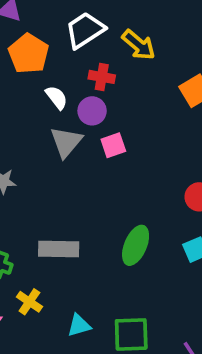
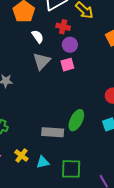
purple circle: (92, 111) -> (70, 45), moved
gray rectangle: (59, 249) -> (53, 132), moved
yellow cross: (29, 302) -> (21, 155), moved

